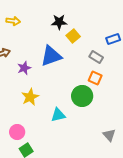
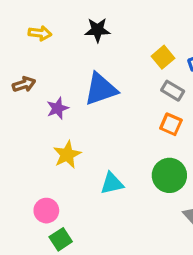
black star: (59, 22) -> (97, 30), moved
yellow square: (73, 36) -> (163, 57), moved
green circle: (82, 96) -> (169, 175), moved

